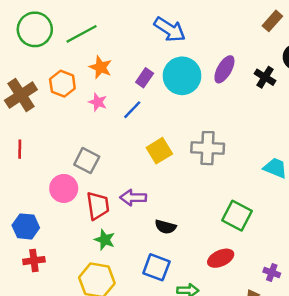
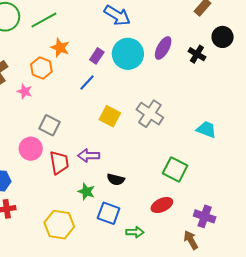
orange hexagon: (62, 84) -> (41, 68), moved
pink star: (98, 102) -> (25, 91), moved
gray cross: (208, 148) -> (150, 114), turned 32
yellow square: (159, 151) -> (110, 116), turned -30
green star: (105, 240) -> (86, 192), moved
purple cross: (272, 273) -> (205, 216), size x1.5

